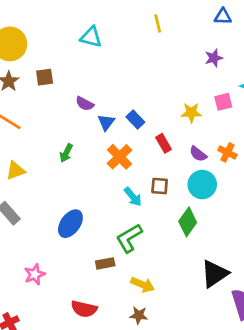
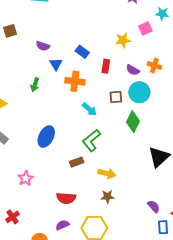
blue triangle: (106, 122) -> (56, 64), moved
red rectangle: (163, 143) -> (106, 66), turned 48
orange cross: (119, 157) -> (75, 81), turned -30
brown square: (160, 186) -> (116, 97), moved

